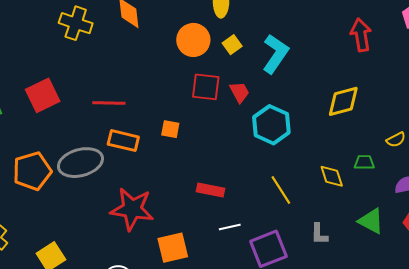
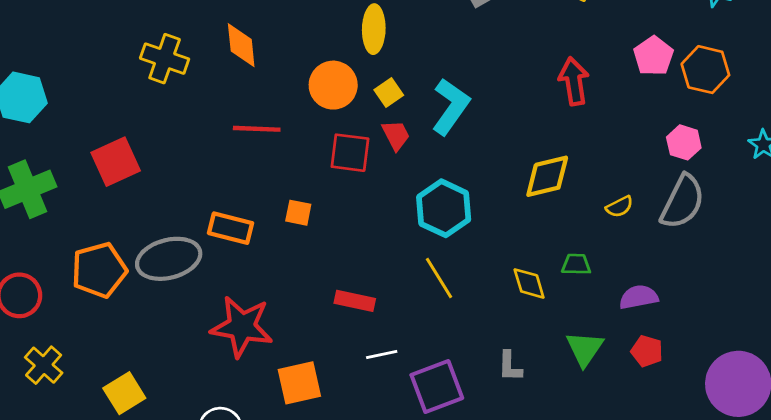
red trapezoid: (240, 92) -> (396, 135), moved
red line: (109, 103) -> (257, 129), moved
yellow semicircle: (396, 140) -> (619, 207), moved
yellow line: (281, 190) -> (439, 278), moved
green triangle: (371, 221) -> (585, 349), turned 36

